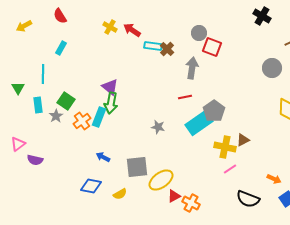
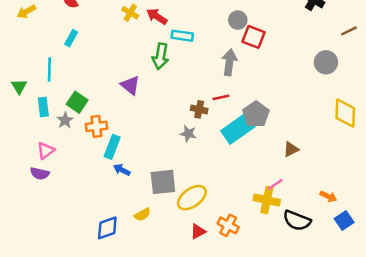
brown cross: (167, 49) -> (199, 109), moved, turned -32
green arrow: (111, 103) -> (160, 56), moved
cyan rectangle: (99, 117) -> (112, 147), moved
orange cross: (82, 121) -> (96, 126), turned 30
pink triangle: (18, 144) -> (46, 150), moved
yellow cross: (225, 147) -> (267, 200), moved
blue diamond: (91, 186) -> (107, 228), moved, turned -30
red triangle: (174, 196) -> (198, 231), moved

